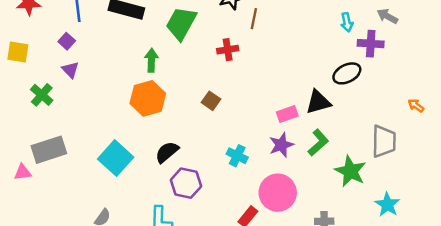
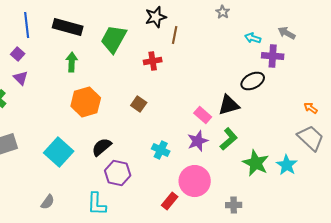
cyan arrow: (347, 22) -> (253, 38), turned 119
green arrow: (151, 60) -> (72, 62), moved
pink rectangle: (287, 114) -> (203, 115), turned 60
gray trapezoid: (384, 141) -> (311, 138), moved, turned -48
cyan star: (387, 205) -> (287, 165), moved

